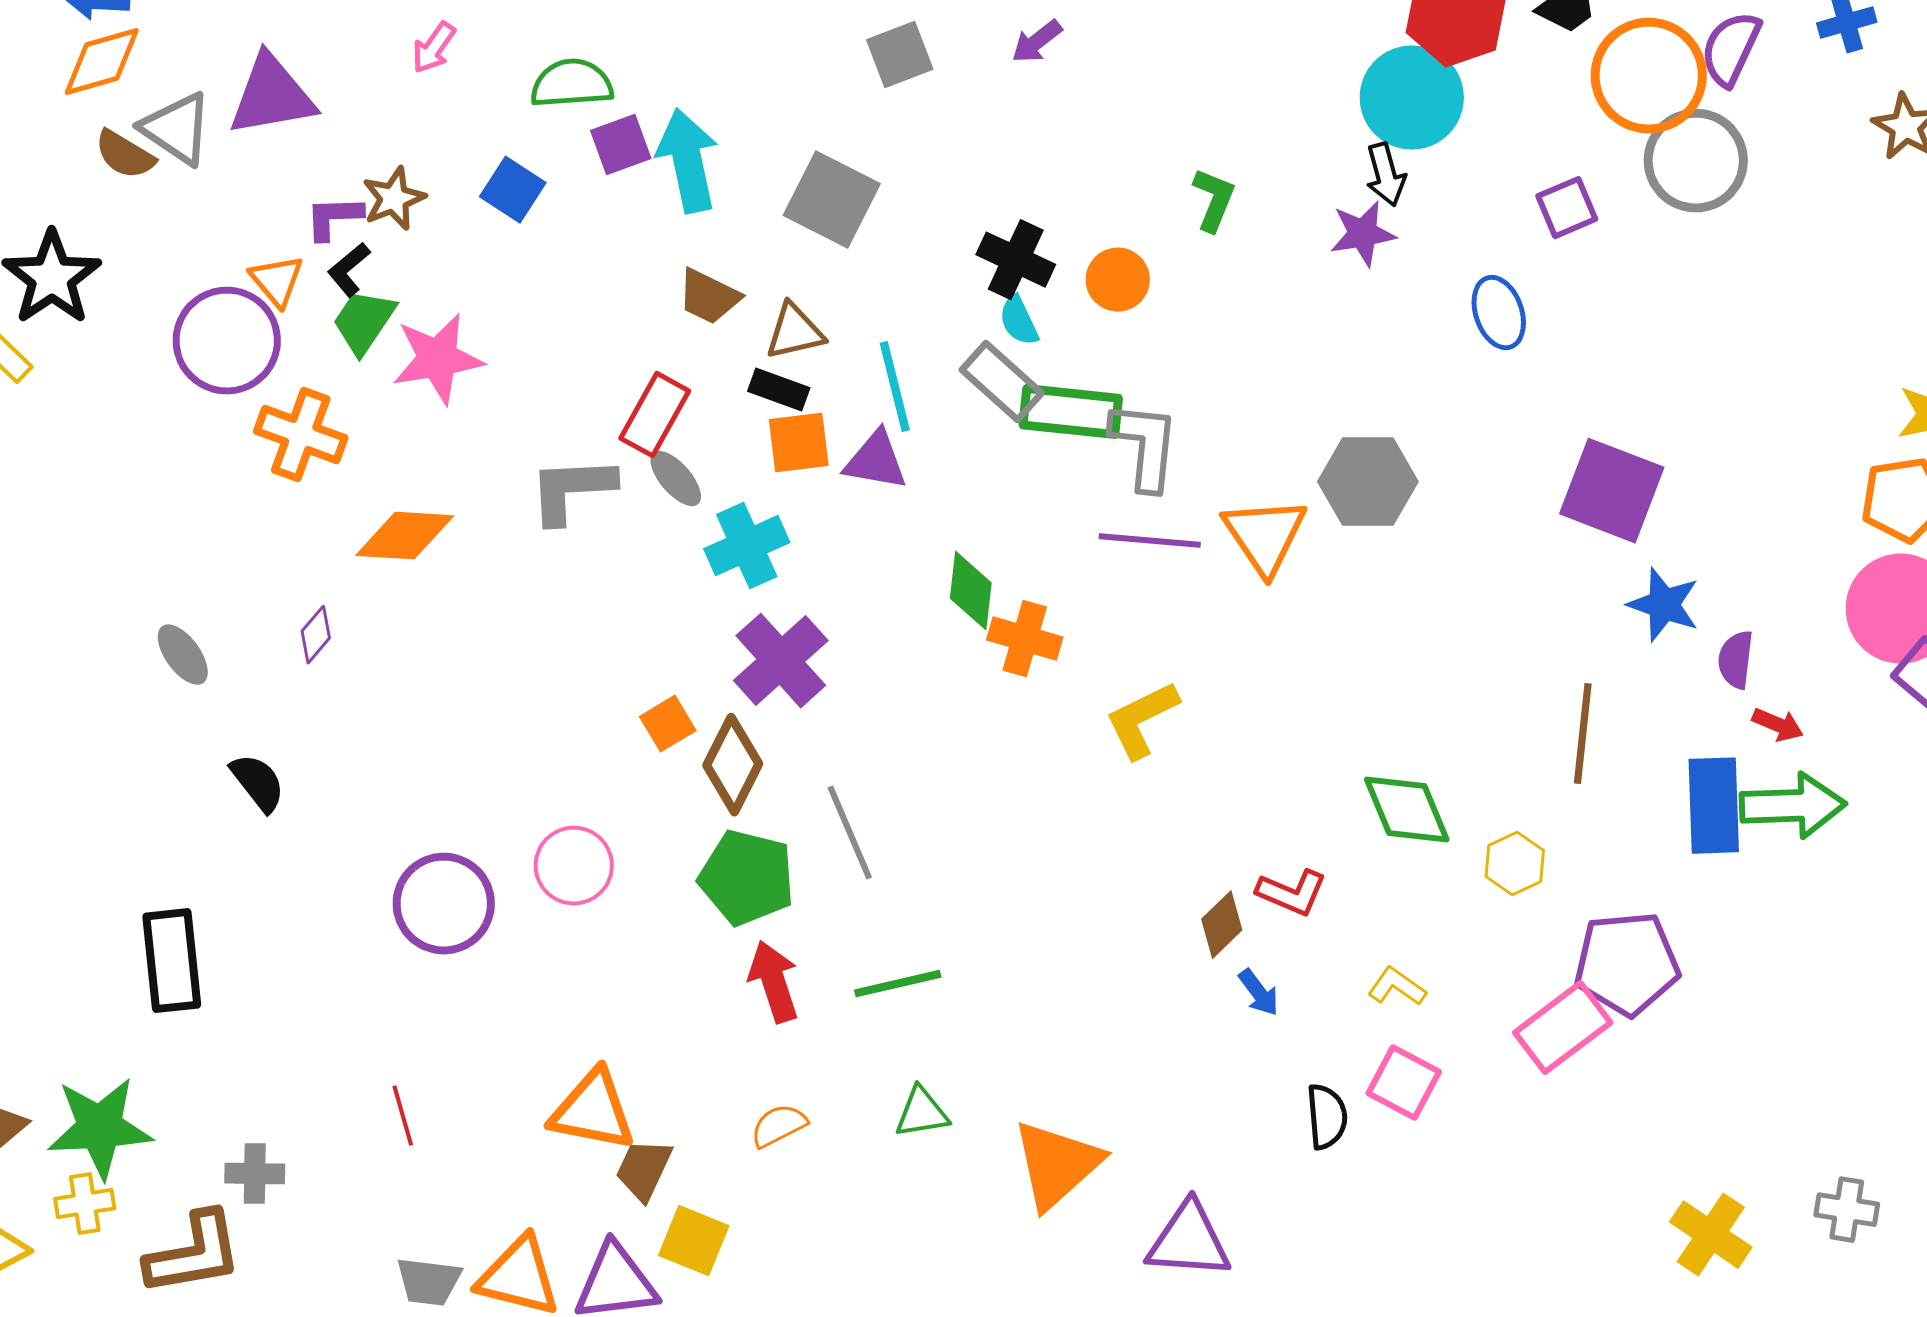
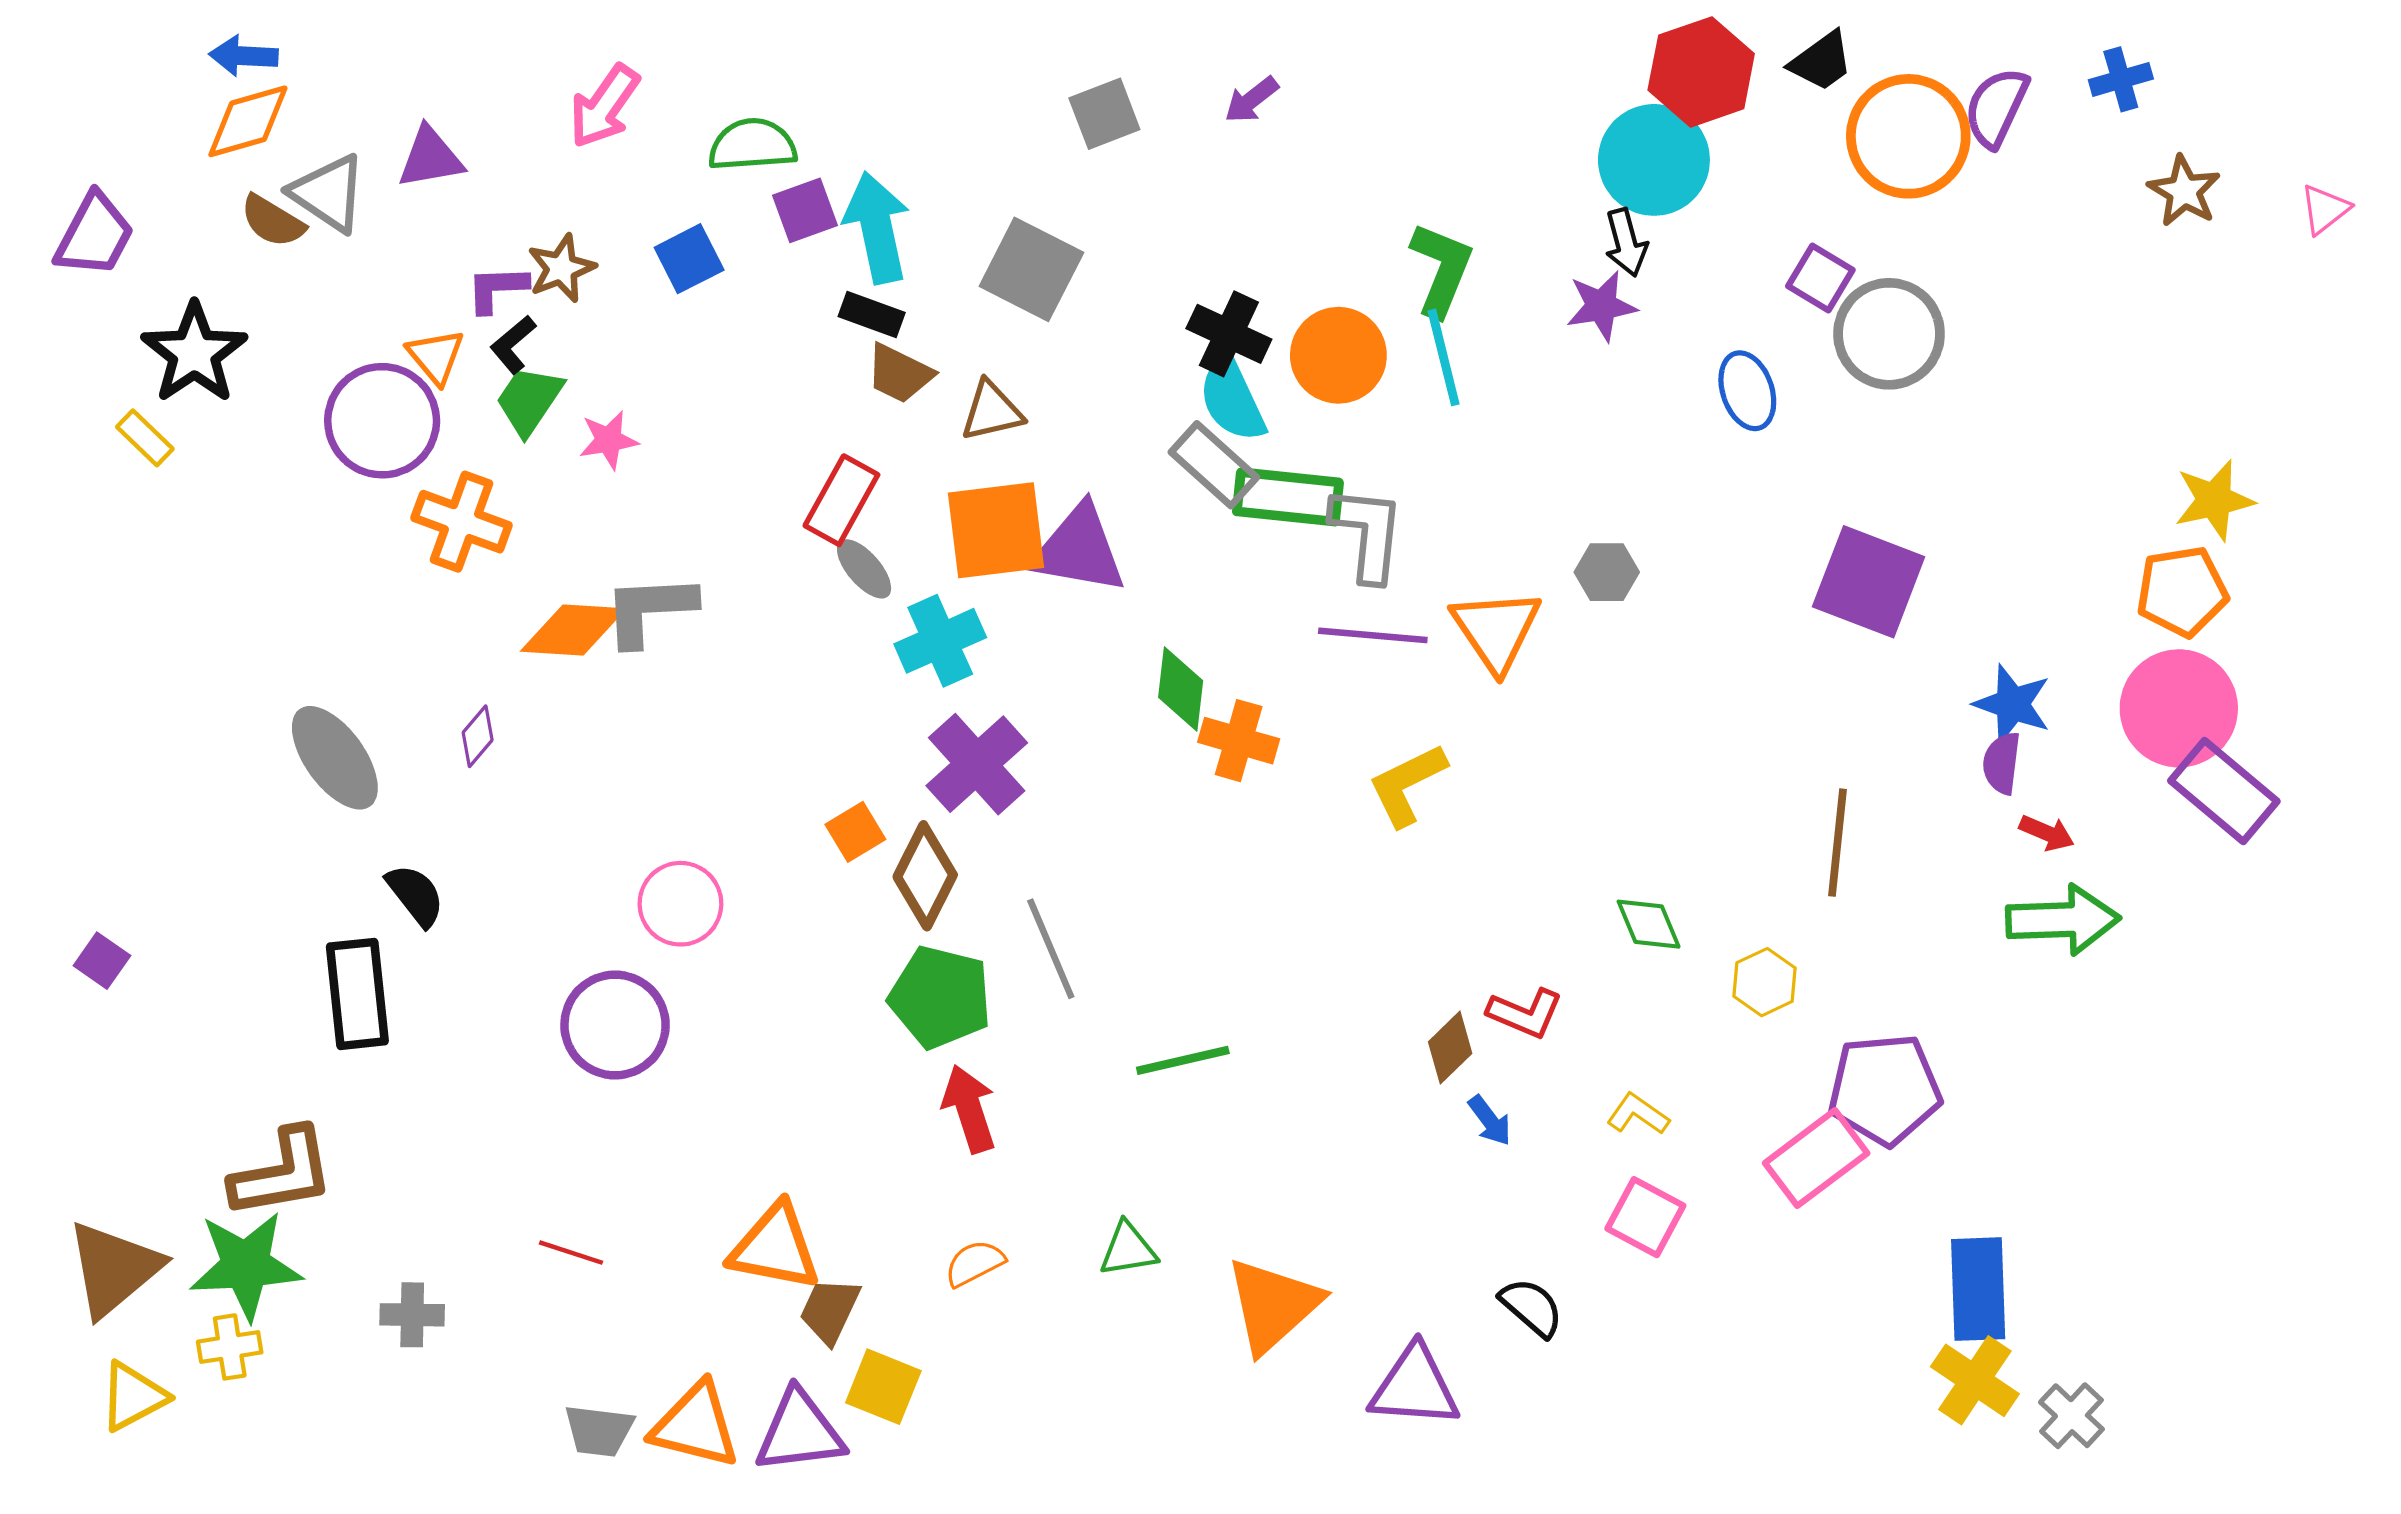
pink arrow: (434, 48) -> (604, 106), size x1.5
purple triangle: (272, 96) -> (430, 158), size x0.7
gray circle: (1696, 161) -> (1889, 334), moved
blue square: (513, 190) -> (689, 259), turned 30
green L-shape: (1214, 200) -> (1441, 269), size x1.4
purple square: (1567, 208) -> (1820, 278), turned -36
orange circle: (1118, 280) -> (1338, 355), size x1.4
cyan semicircle: (1019, 321) -> (1232, 399), size x1.6
pink star: (438, 359) -> (609, 440), size x0.6
cyan line: (895, 387) -> (1444, 357), moved
black rectangle: (779, 390) -> (872, 314), moved
orange square: (799, 443) -> (996, 530), size x1.5
purple triangle: (876, 461) -> (1079, 550), size x1.4
gray hexagon: (1368, 482) -> (1607, 572), size x0.6
gray L-shape: (572, 490) -> (649, 610), moved
blue star: (1664, 605) -> (2012, 704), moved
gray ellipse: (183, 655) -> (335, 758), size x1.6
yellow L-shape: (1142, 720) -> (1407, 785), moved
blue rectangle: (1714, 806) -> (1978, 1289), moved
green diamond: (1407, 810) -> (1649, 924), size x0.7
pink circle: (574, 866) -> (680, 904), moved
black rectangle: (172, 961) -> (357, 994), moved
green line: (898, 984) -> (1183, 1060), moved
red line: (403, 1116) -> (571, 1253), turned -56
black semicircle: (1327, 1117) -> (1532, 1307), moved, turned -44
gray cross: (1847, 1210) -> (2071, 1416), moved, turned 34
brown L-shape: (194, 1254) -> (282, 1173), moved

